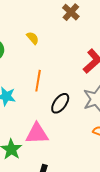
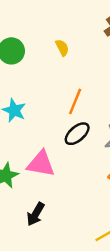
orange line: (38, 81) -> (75, 101), moved

